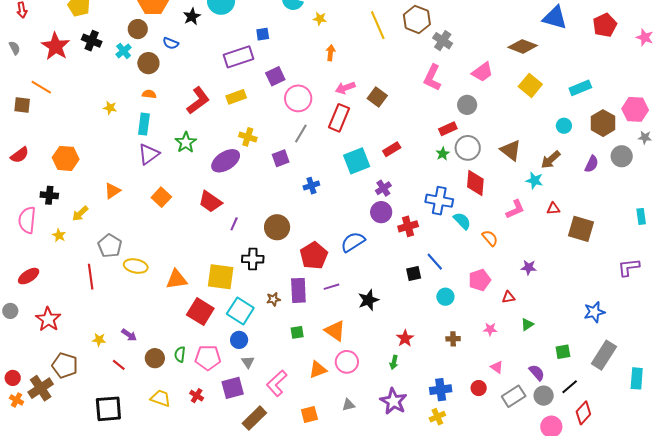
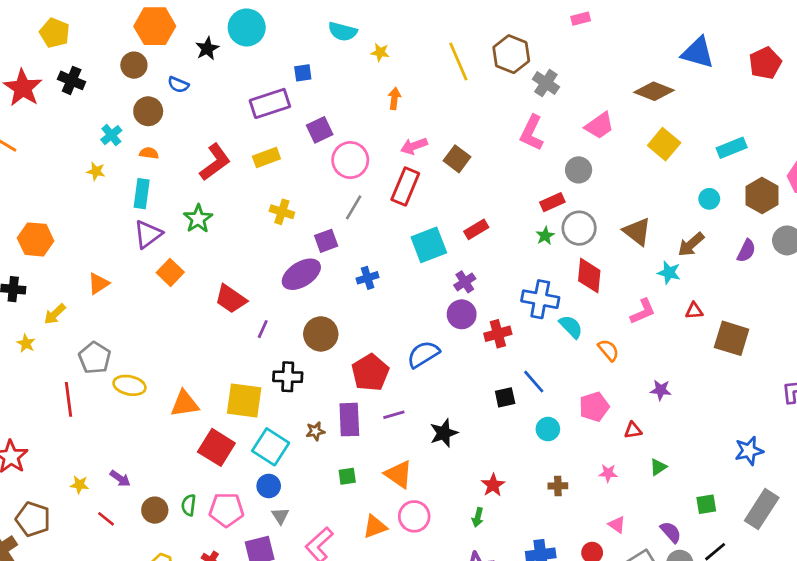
cyan cross: (124, 51) -> (111, 135), moved
purple ellipse: (226, 161) -> (301, 274), moved
orange square: (161, 197) -> (170, 272), moved

